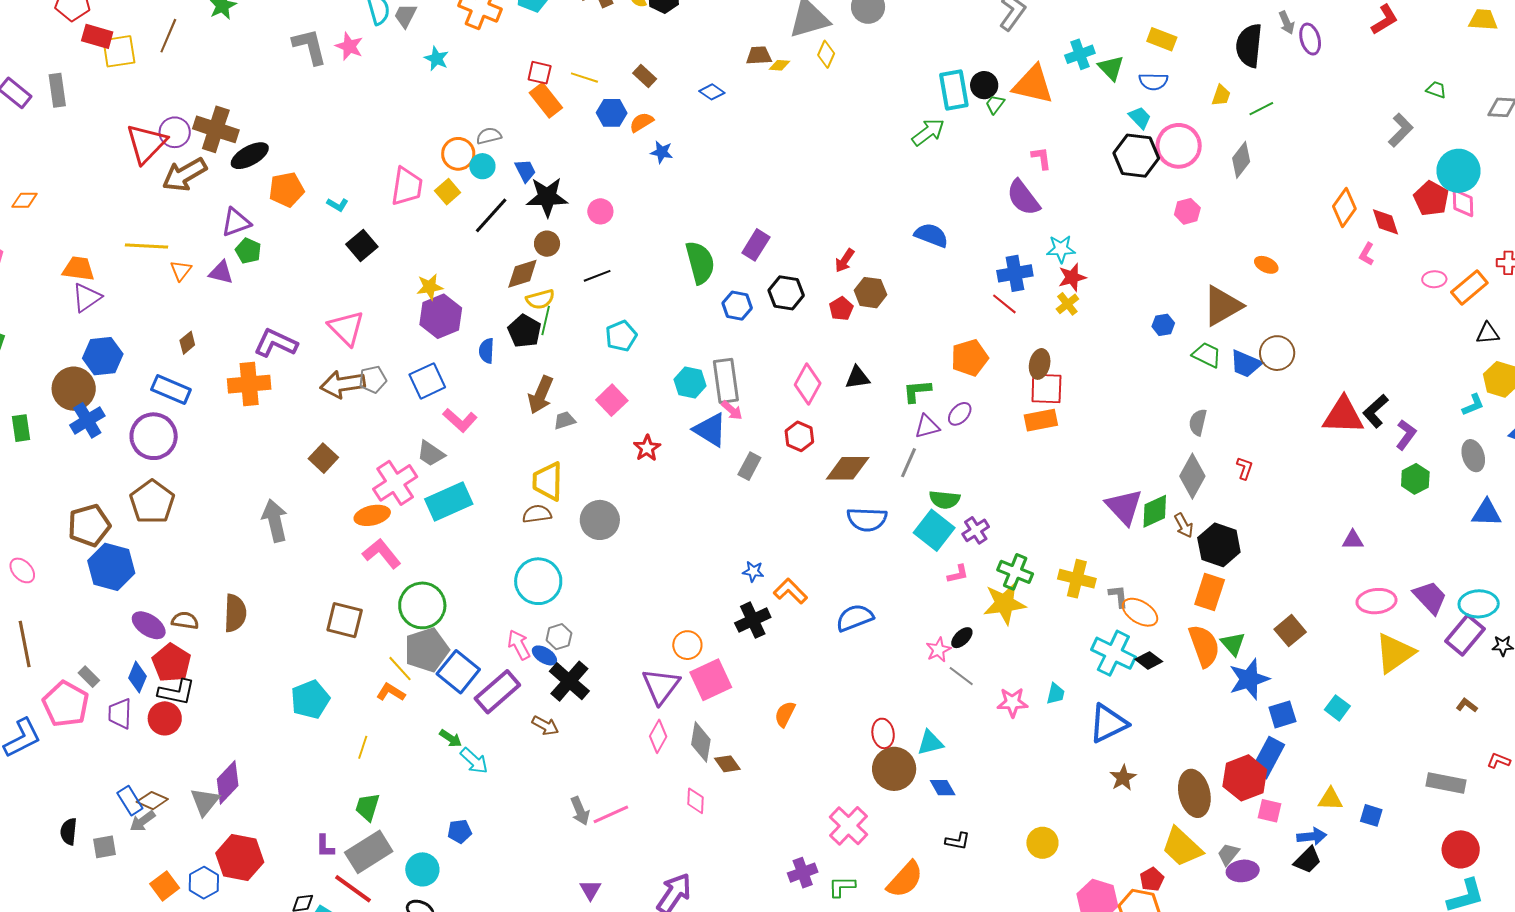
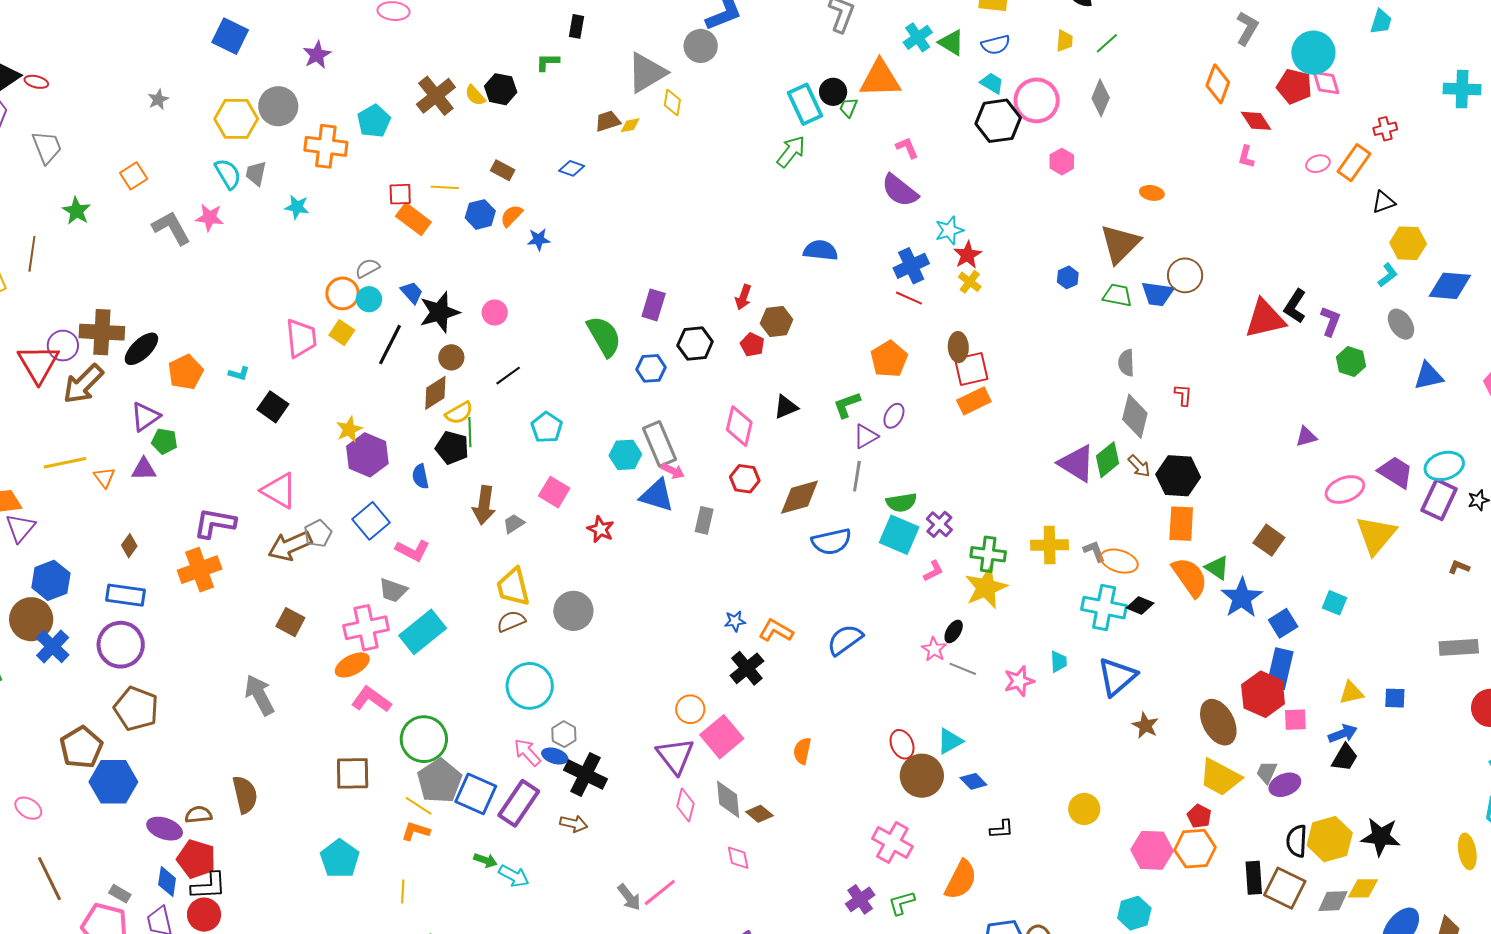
orange diamond: (1344, 208) -> (1218, 84), moved
pink cross: (395, 483) -> (366, 628), turned 36

